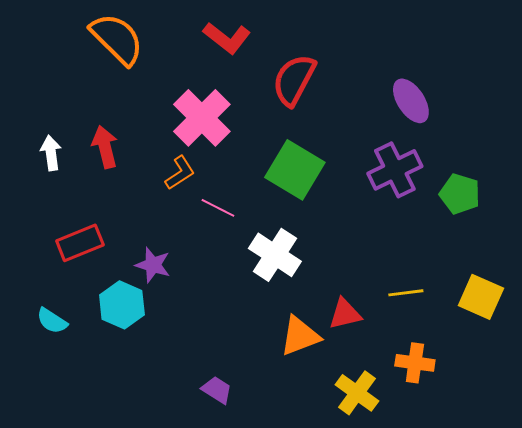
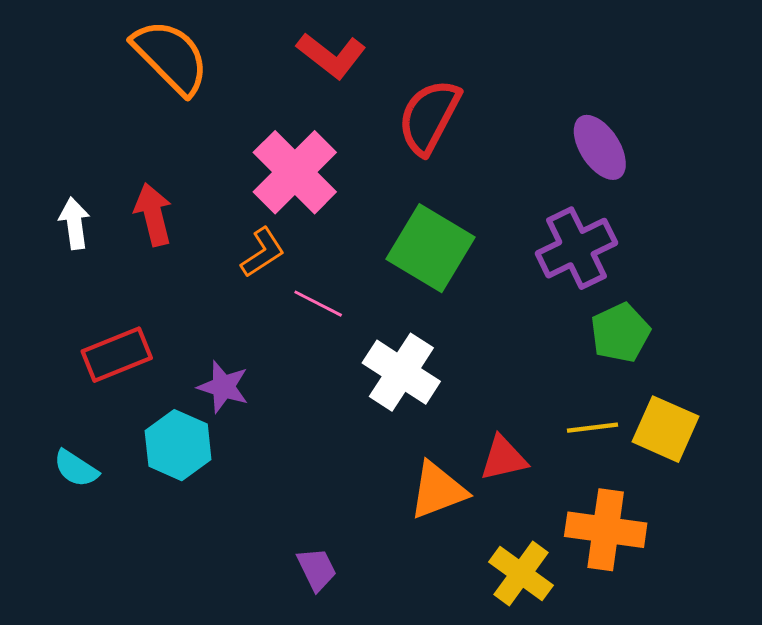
green pentagon: (460, 194) -> (620, 333), moved, turned 30
yellow square: (481, 297) -> (665, 429), moved
orange cross: (415, 363) -> (606, 530), size x1.4
purple trapezoid: (217, 390) -> (317, 569), turned 32

